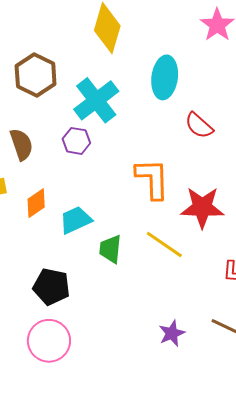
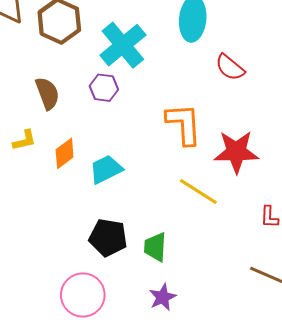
green trapezoid: (110, 249) -> (155, 247), moved
black pentagon: (51, 287) -> (108, 238), moved
purple star: (172, 333) -> (163, 297), moved

